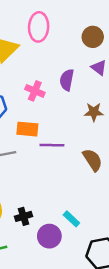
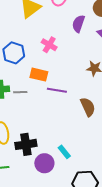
purple semicircle: (67, 80) -> (78, 24), moved
black cross: (24, 216) -> (26, 144), size x1.5

